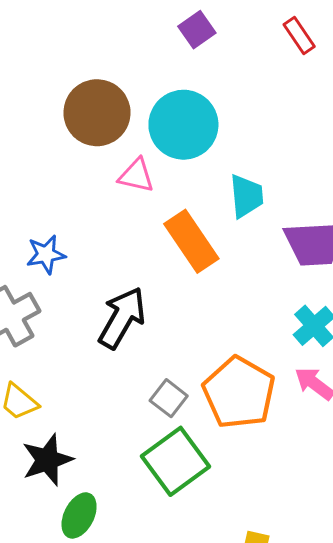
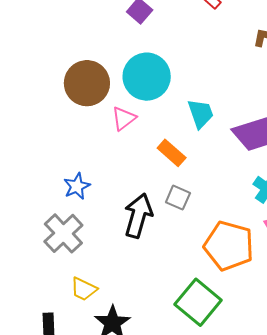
pink triangle: (136, 176) -> (124, 118), turned -36
orange rectangle: (191, 241) -> (172, 153), size x0.7
gray square: (169, 398) -> (178, 198), moved

